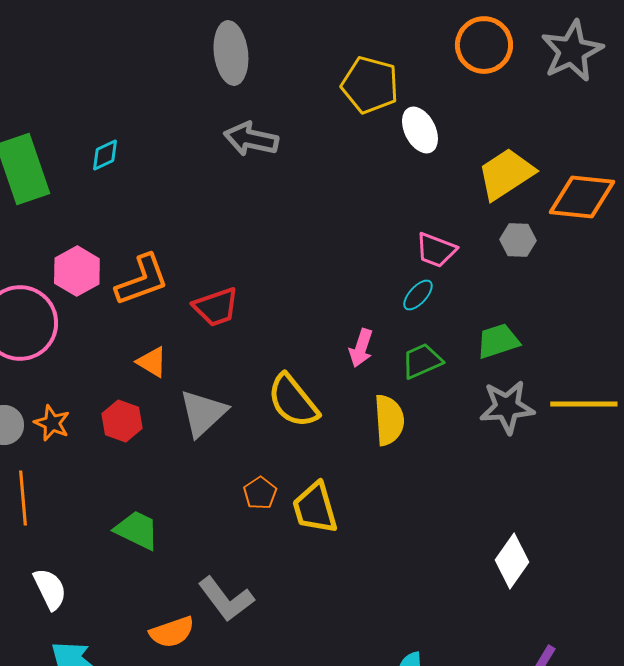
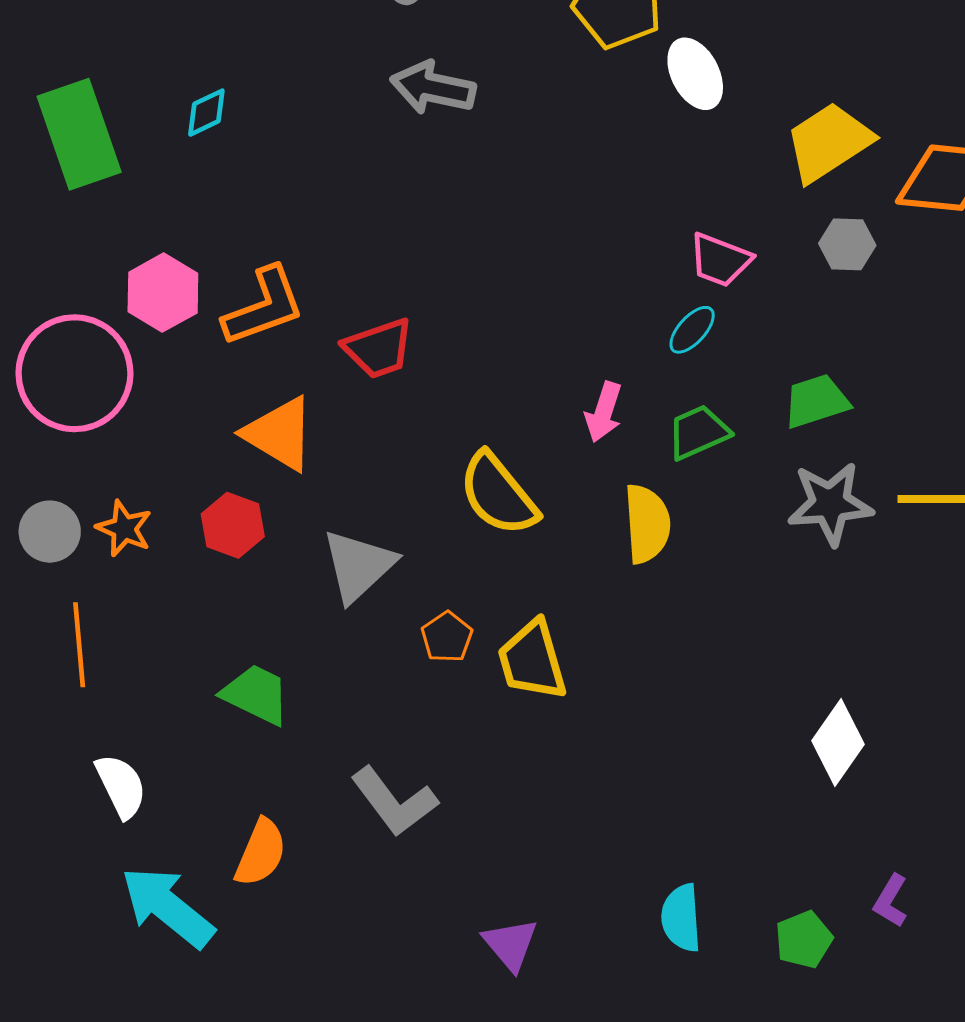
orange triangle: (152, 362) -> (279, 434), size x1.6
gray triangle: (203, 413) -> (358, 566), moved
orange semicircle: (172, 632) -> (261, 853), moved, turned -48

